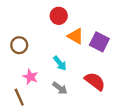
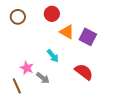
brown circle: (19, 45) -> (18, 17), moved
gray arrow: (60, 88) -> (43, 78), moved

